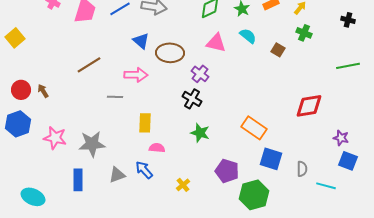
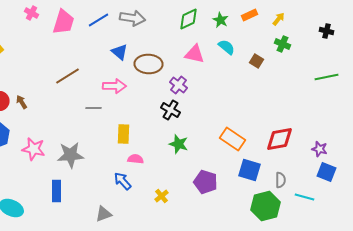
red diamond: (309, 106) -> (280, 139), moved
gray triangle: (117, 175) -> (104, 214), moved
green hexagon: (254, 195) -> (266, 206), moved

